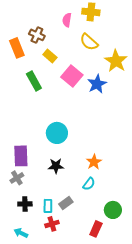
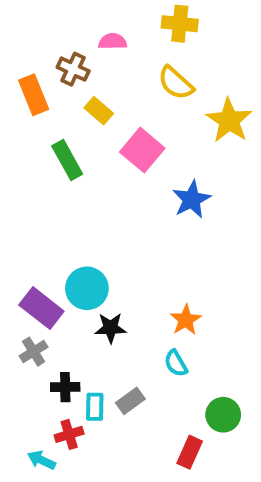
pink semicircle: (67, 20) -> (113, 41), moved, turned 80
blue star: (97, 84) -> (192, 199), moved
cyan circle: (57, 133) -> (87, 288), moved
purple rectangle: (21, 156) -> (41, 308), turned -50
cyan semicircle: (89, 184) -> (176, 363), turned 112
black cross: (25, 204) -> (65, 387), moved
red cross: (52, 224) -> (69, 434), moved

